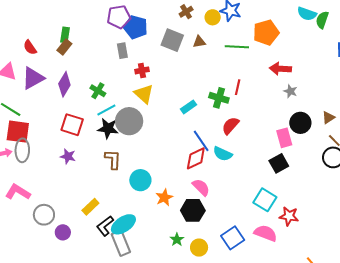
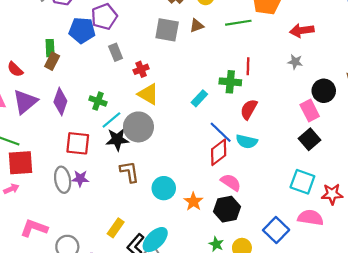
blue pentagon: (136, 27) -> (82, 30), moved
red arrow: (280, 69) -> (302, 30), moved
gray star: (290, 91) -> (295, 62), moved
gray ellipse: (22, 150) -> (63, 180), moved

